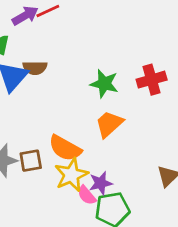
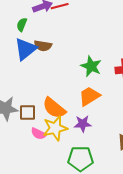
purple star: (101, 183) -> (83, 124), moved
pink semicircle: (87, 195) -> (39, 134), moved, turned -35

